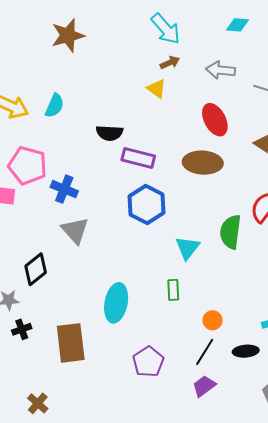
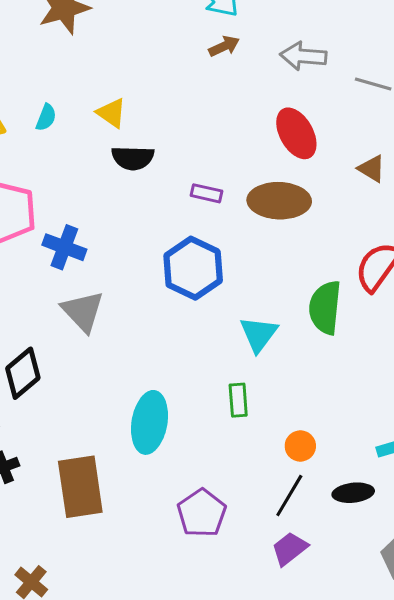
yellow triangle: (157, 89) -> (111, 113), moved
cyan semicircle: (55, 106) -> (46, 117), size x0.7
purple rectangle: (138, 158) -> (206, 193), moved, size x0.6

